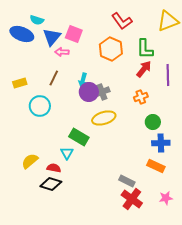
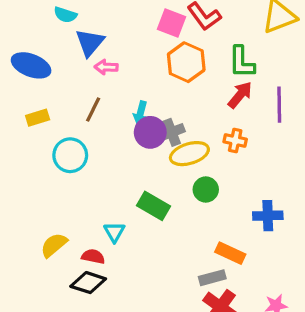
blue ellipse: (22, 34) -> (31, 65), moved
pink square: (74, 34) -> (171, 23), moved
orange cross: (141, 97) -> (235, 141), turned 32
yellow ellipse: (104, 118) -> (189, 154), moved
green circle: (153, 122) -> (206, 190), moved
green rectangle: (79, 137) -> (153, 206), moved
orange rectangle: (156, 166) -> (230, 253), moved
gray rectangle: (127, 181) -> (212, 278), turned -42

